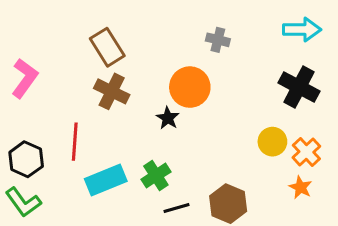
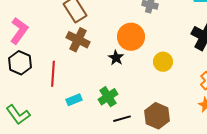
yellow circle: (272, 142) -> (163, 62), moved
black hexagon: (26, 159) -> (20, 63), moved
cyan rectangle: (106, 180) -> (74, 100), size x0.6

